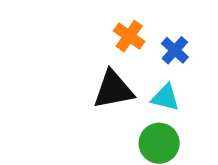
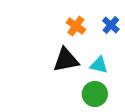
blue cross: (175, 50) -> (111, 25), moved

